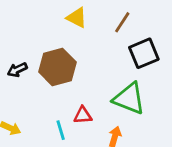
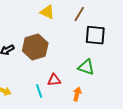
black square: (144, 53) -> (95, 35), turned 30
green triangle: (129, 99) -> (86, 67), size x0.7

